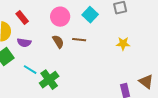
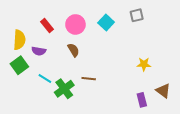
red rectangle: (22, 18) -> (47, 26), moved
brown line: (79, 40) -> (89, 79), moved
yellow star: (123, 44) -> (144, 64), moved

